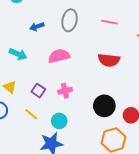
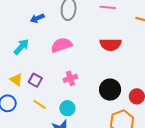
cyan arrow: (18, 54) -> (21, 47), turned -66
purple square: (38, 91) -> (35, 80), moved

